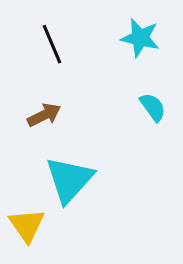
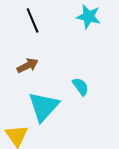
cyan semicircle: (153, 107) -> (81, 87), moved

